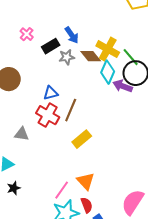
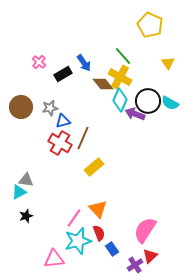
gray star: (67, 57) -> (50, 108), moved
green line: (131, 57) -> (123, 56), moved
gray triangle: (22, 134) -> (26, 180), moved

